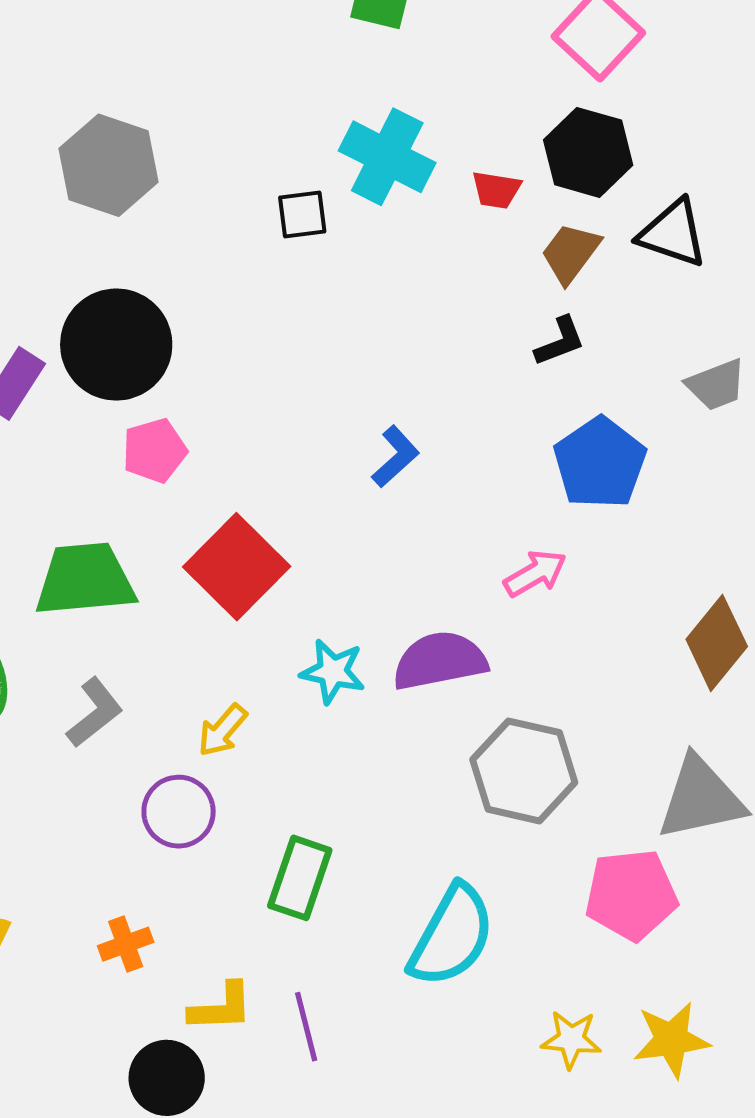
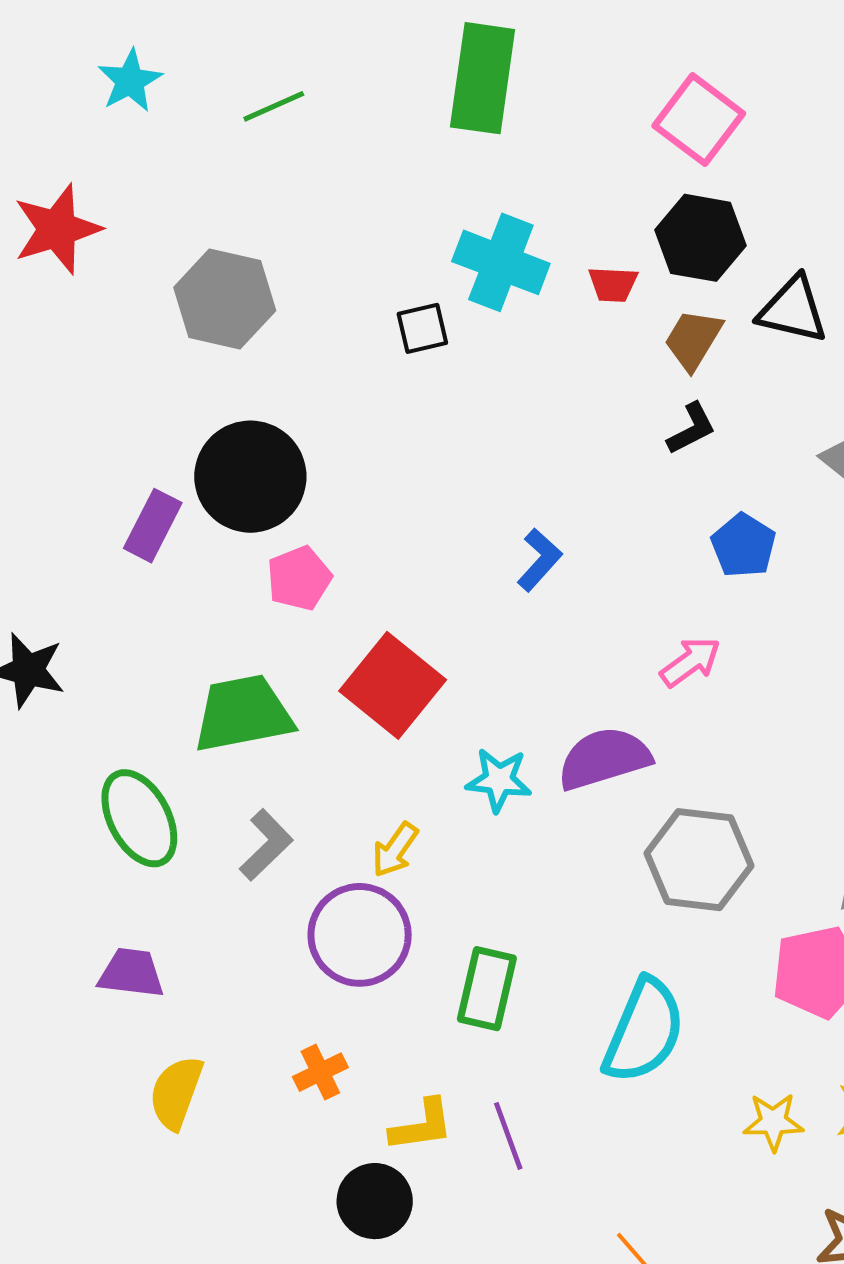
blue pentagon: (600, 463) -> (743, 545), size x0.7
purple circle: (179, 812) -> (360, 935), size x1.4

